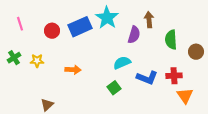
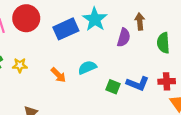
red circle: (52, 31) -> (26, 18), moved, size x1.6
cyan semicircle: (122, 63) -> (87, 67), moved
orange arrow: (73, 70) -> (58, 75), turned 42
green square: (114, 88) -> (113, 87), moved, turned -32

